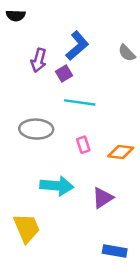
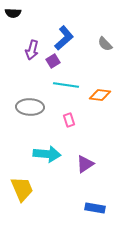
orange diamond: (121, 152) -> (100, 95), moved

